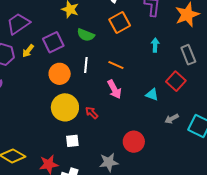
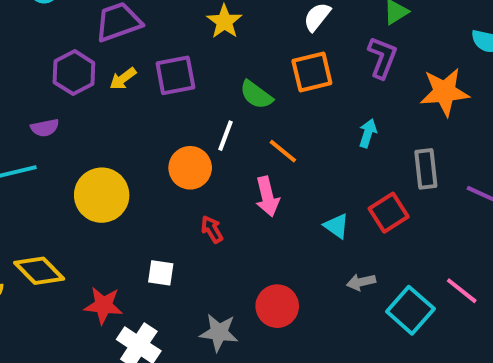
green semicircle: (86, 35) -> (256, 95), moved
orange circle: (60, 74) -> (190, 168), moved
yellow circle: (65, 107) -> (102, 195), moved

